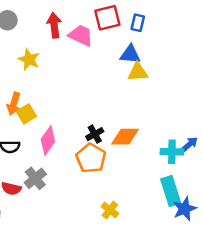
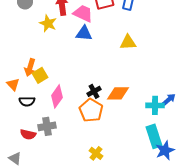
blue triangle: (130, 54) -> (84, 33), moved
yellow star: (29, 59) -> (48, 23), moved
gray cross: (35, 178) -> (47, 126), turned 30
yellow cross: (110, 210) -> (96, 153), moved

